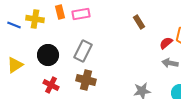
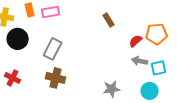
black circle: (48, 55) -> (18, 39), moved
red cross: (51, 85) -> (13, 78), moved

